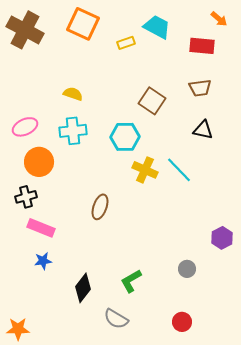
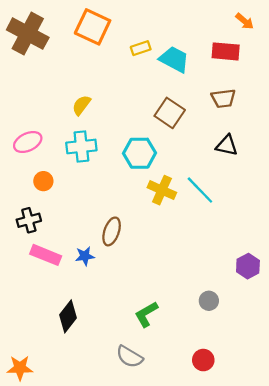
cyan trapezoid: (157, 27) -> (174, 59), moved
yellow semicircle: (73, 94) -> (81, 105), turned -72
orange circle: (39, 162) -> (43, 181), size x0.6
blue star: (43, 261) -> (85, 256), moved
black diamond: (83, 288) -> (68, 316), moved

